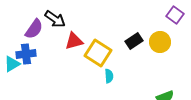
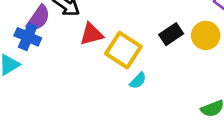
blue cross: (26, 54) -> (28, 37), moved, turned 30
cyan semicircle: (109, 76) -> (138, 81), turned 48

